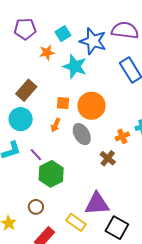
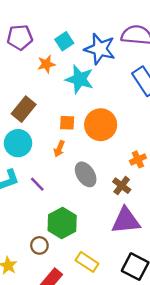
gray ellipse: (82, 134) -> (86, 174), moved
green hexagon: (51, 174) -> (62, 223), moved
purple triangle: (97, 204) -> (126, 221), moved

